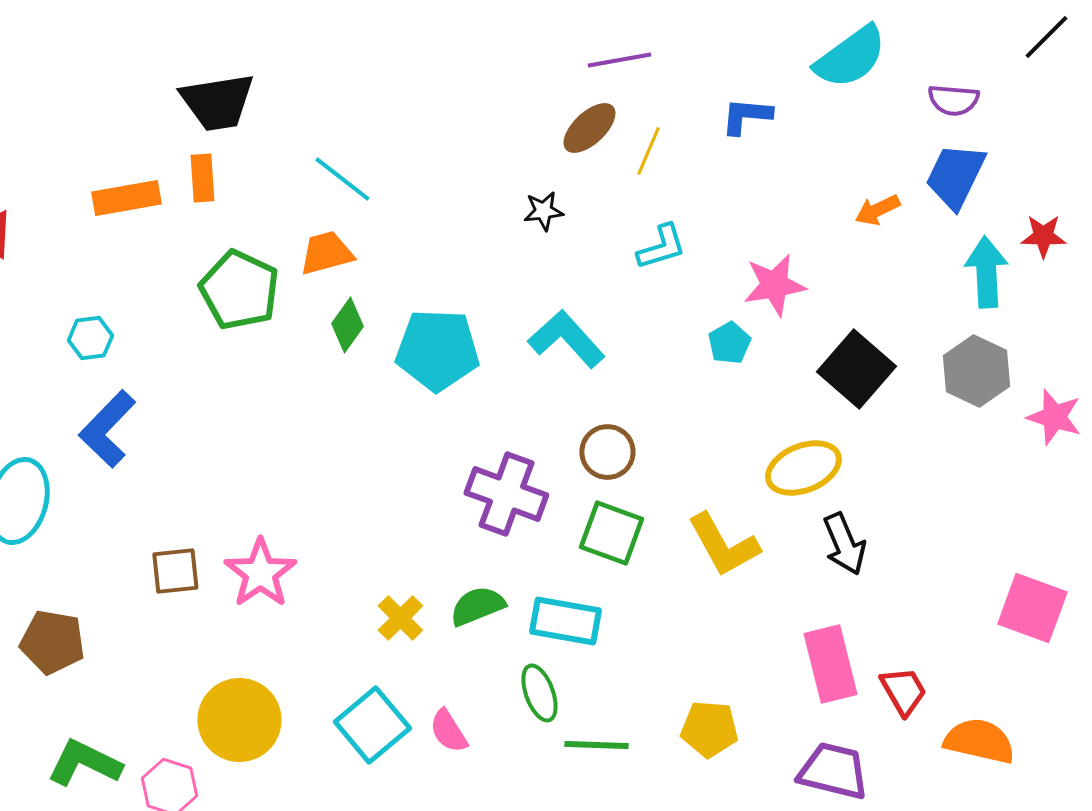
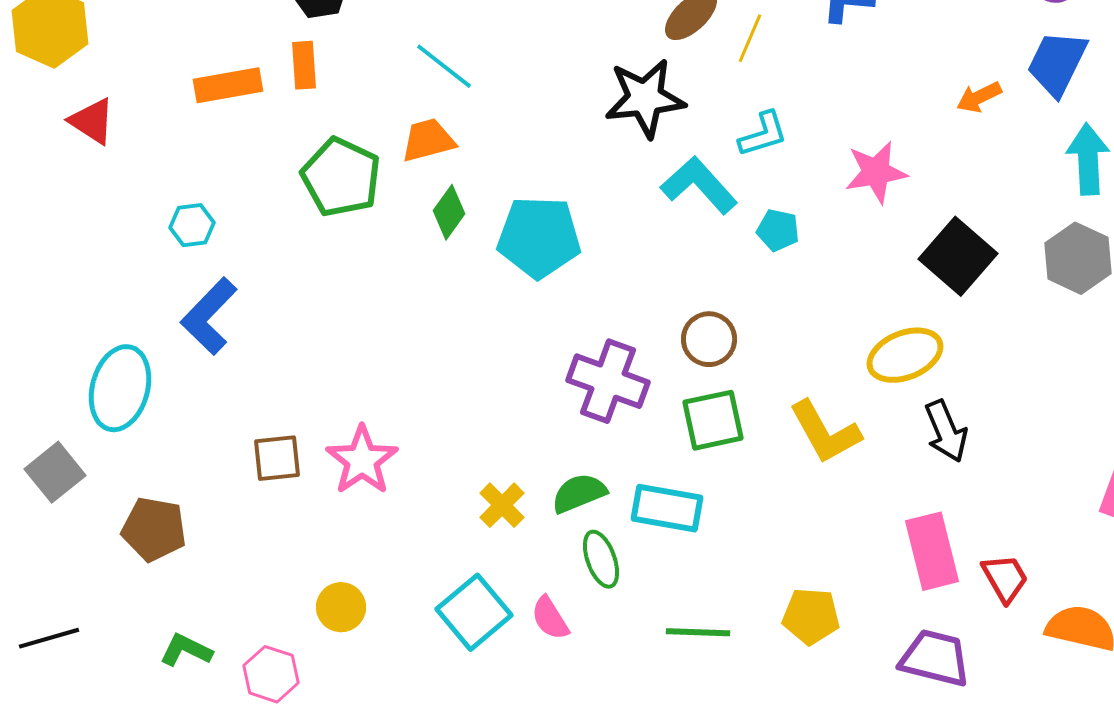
black star: (543, 211) -> (645, 98), size x2.0
cyan L-shape: (566, 339) -> (699, 185), moved
cyan pentagon: (729, 343) -> (778, 230), moved, turned -30
green square: (611, 533) -> (713, 420), turned -32
green ellipse: (539, 693) -> (601, 559), moved
yellow circle: (239, 720) -> (341, 607), size x0.6
green L-shape: (84, 763) -> (186, 650), size x0.7

